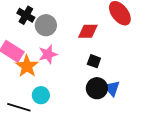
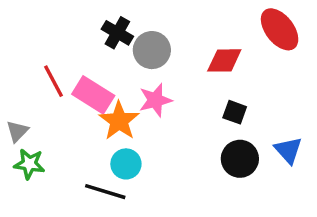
blue triangle: (112, 88) -> (288, 150), moved
cyan circle: (41, 95) -> (126, 164), moved

